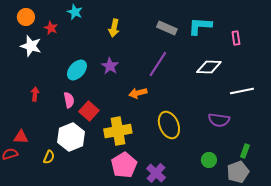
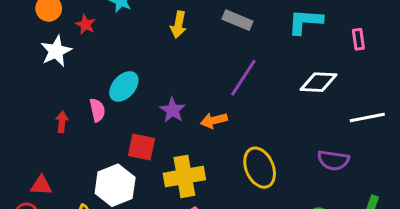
gray rectangle: (167, 28) -> (237, 20), moved
white star: (31, 46) -> (56, 51), turned 30
purple star: (110, 66) -> (173, 110), moved
pink semicircle: (69, 100) -> (97, 110), moved
red square: (89, 111) -> (142, 147), turned -30

